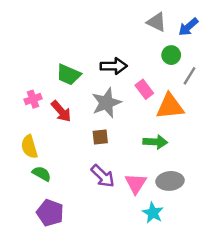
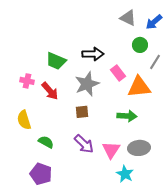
pink cross: (33, 99) -> (27, 81), turned 32
green semicircle: (42, 174) -> (46, 142), moved

